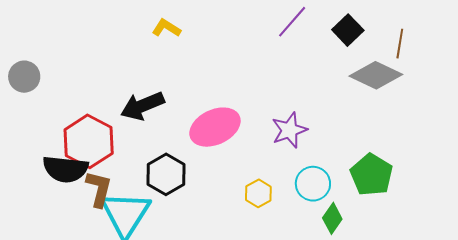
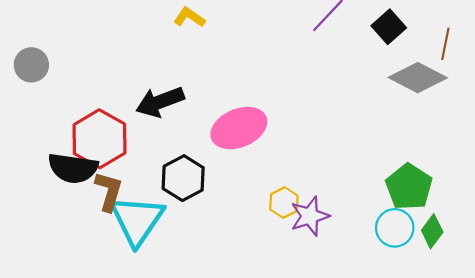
purple star: (289, 130) -> (310, 216), moved
cyan circle: (313, 184) -> (395, 228), moved
green diamond: (332, 218) -> (432, 231), moved

